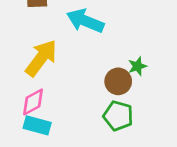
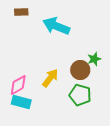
yellow arrow: (41, 58) -> (50, 78), moved, size x0.7

